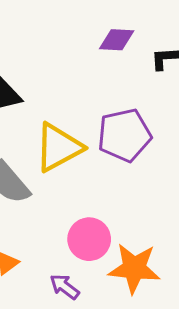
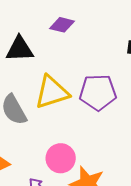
purple diamond: (117, 40) -> (62, 25), moved

